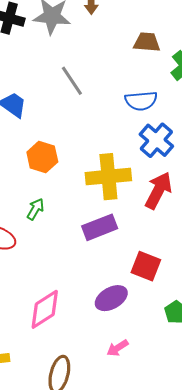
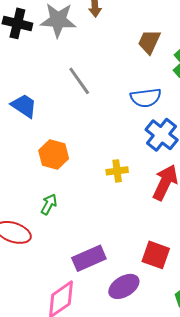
brown trapezoid: (147, 42) -> (149, 42), turned -68
yellow cross: (108, 177) -> (117, 171), size x0.5
purple rectangle: (100, 227) -> (89, 258), moved

